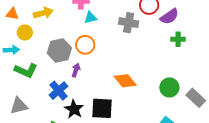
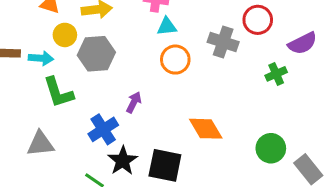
purple semicircle: (169, 16) -> (302, 43), moved
green cross: (178, 39) -> (276, 74), moved, turned -32
orange circle: (85, 45) -> (175, 60), moved
gray hexagon: (59, 51) -> (96, 54), moved
green L-shape: (26, 70) -> (58, 92), turned 40

